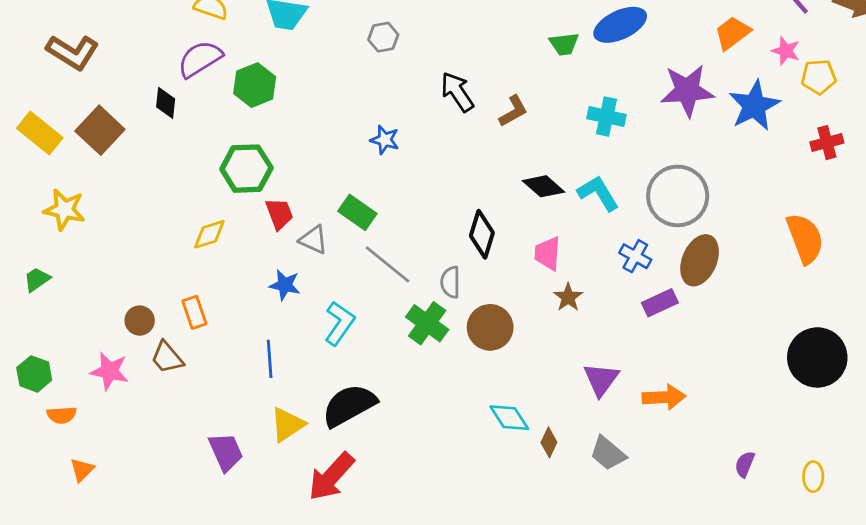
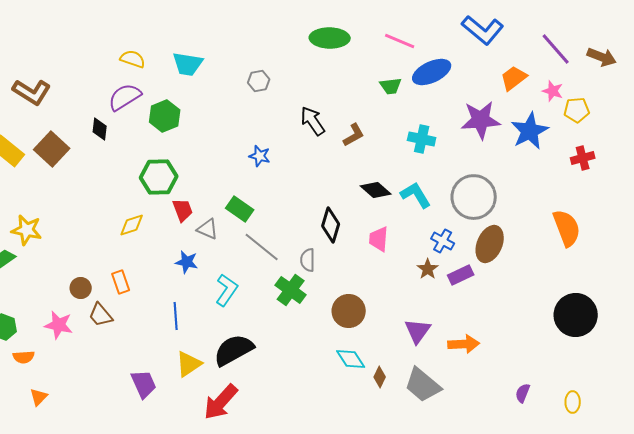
yellow star: (64, 210) -> (27, 230), moved
brown star: (568, 297) -> (428, 269), moved
brown circle: (490, 327) -> (349, 311), moved
gray trapezoid: (608, 453) -> (423, 385), size x1.4

